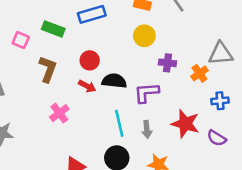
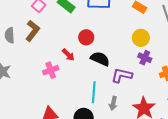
yellow circle: (144, 36) -> (141, 38), moved
brown L-shape: (48, 69) -> (33, 31), moved
red arrow: (87, 86) -> (68, 55), moved

